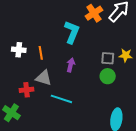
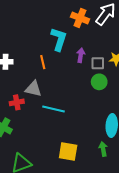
orange cross: (94, 13) -> (80, 18), turned -30
orange line: (41, 53) -> (43, 62), moved
purple arrow: (71, 65) -> (81, 55), moved

